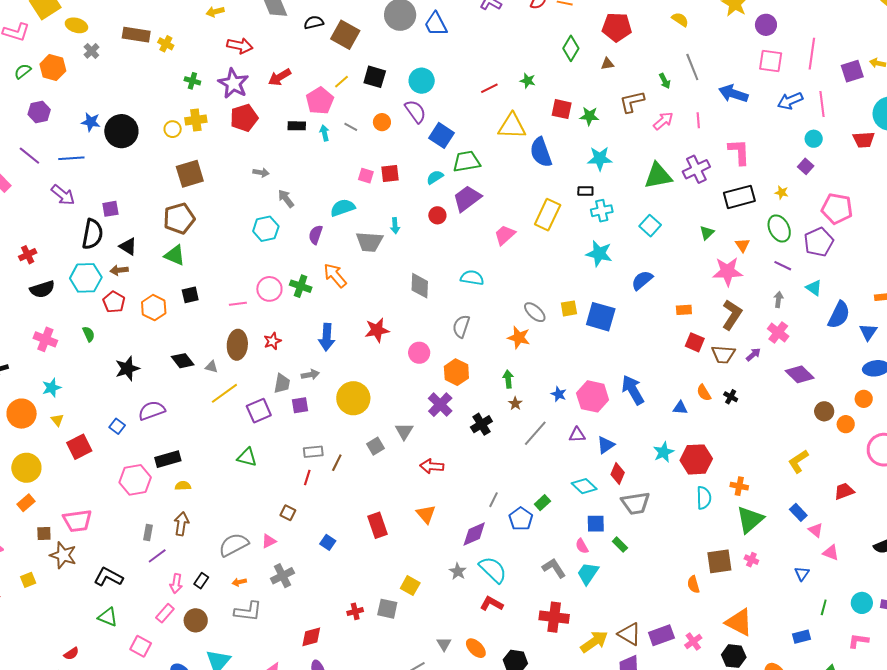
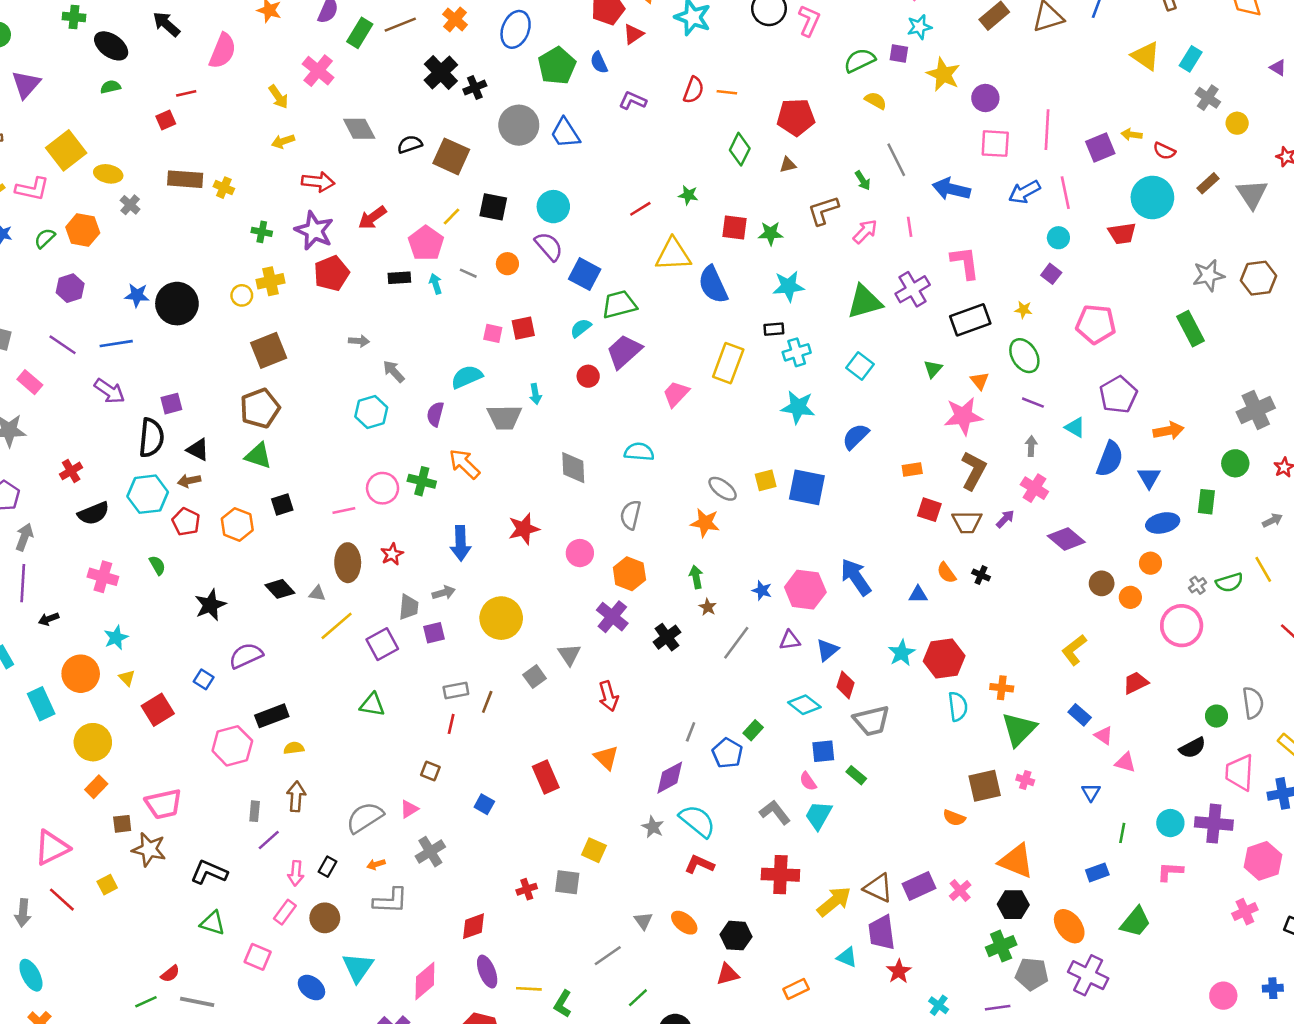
purple pentagon: (819, 242) -> (1118, 395), moved
red arrow: (432, 466) -> (608, 696), turned -105
orange semicircle: (693, 584) -> (954, 818), turned -48

